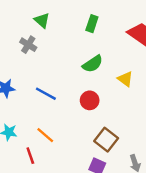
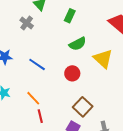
green rectangle: (92, 24) -> (70, 16), moved
yellow triangle: (125, 79) -> (103, 59), size x1.5
red line: (30, 156) -> (40, 116), moved

